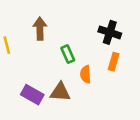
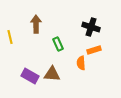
orange rectangle: (114, 62) -> (94, 50), turned 56
orange semicircle: (86, 74) -> (81, 63), moved

